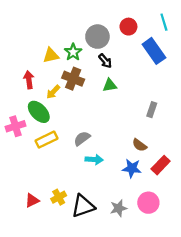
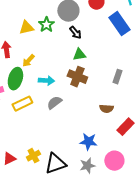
brown cross: (73, 79) -> (77, 77), moved
green ellipse: (39, 112) -> (15, 79), turned 60
brown semicircle: (140, 145) -> (106, 109), turned -32
cyan arrow: (94, 159) -> (46, 81), moved
blue star: (132, 168) -> (88, 142), moved

